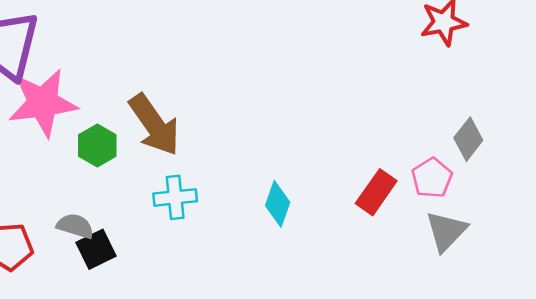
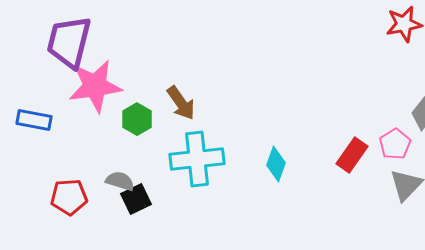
brown arrow: (154, 125) -> (181, 103), size x0.7
cyan cross: (175, 197) -> (197, 159), size x1.6

